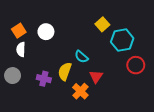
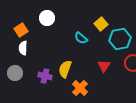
white circle: (46, 32) -> (47, 18), moved
cyan semicircle: (81, 57) -> (81, 38), moved
red triangle: (96, 77) -> (104, 66), moved

